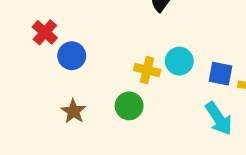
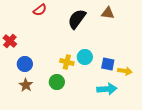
blue circle: (72, 56) -> (25, 64), moved
cyan arrow: (219, 118) -> (107, 89), turned -60

